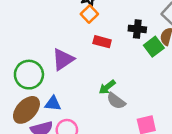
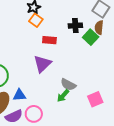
purple triangle: (63, 59) -> (42, 64), moved
green arrow: (107, 87) -> (63, 96), moved

